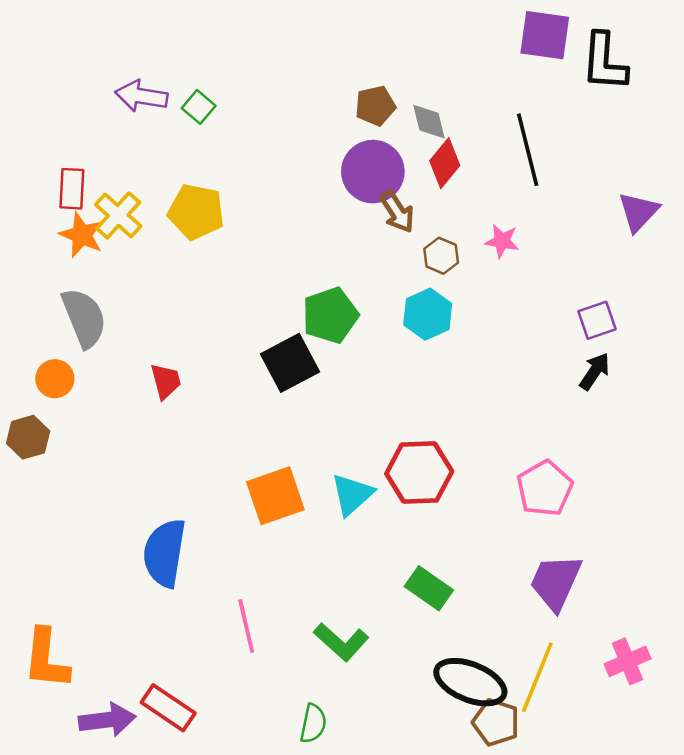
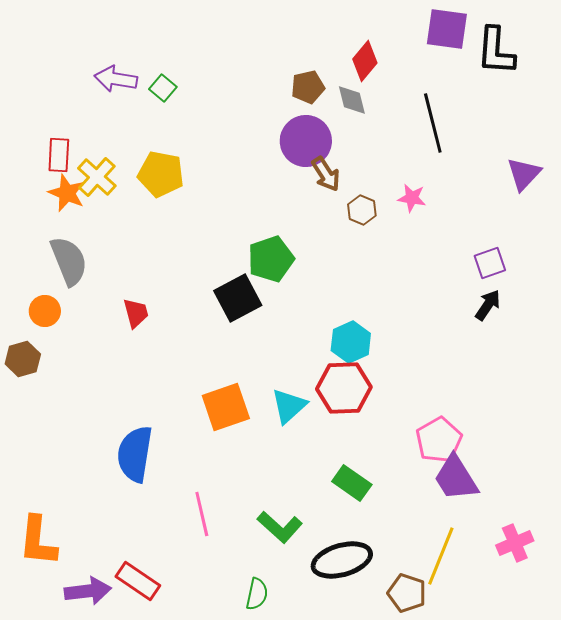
red diamond: (445, 163) -> (365, 61), moved
cyan hexagon: (428, 314) -> (351, 342), moved
pink pentagon: (545, 488) -> (439, 440), moved
purple trapezoid: (556, 582) -> (456, 478), turned -56
black ellipse: (470, 682) -> (342, 560), moved, turned -38

